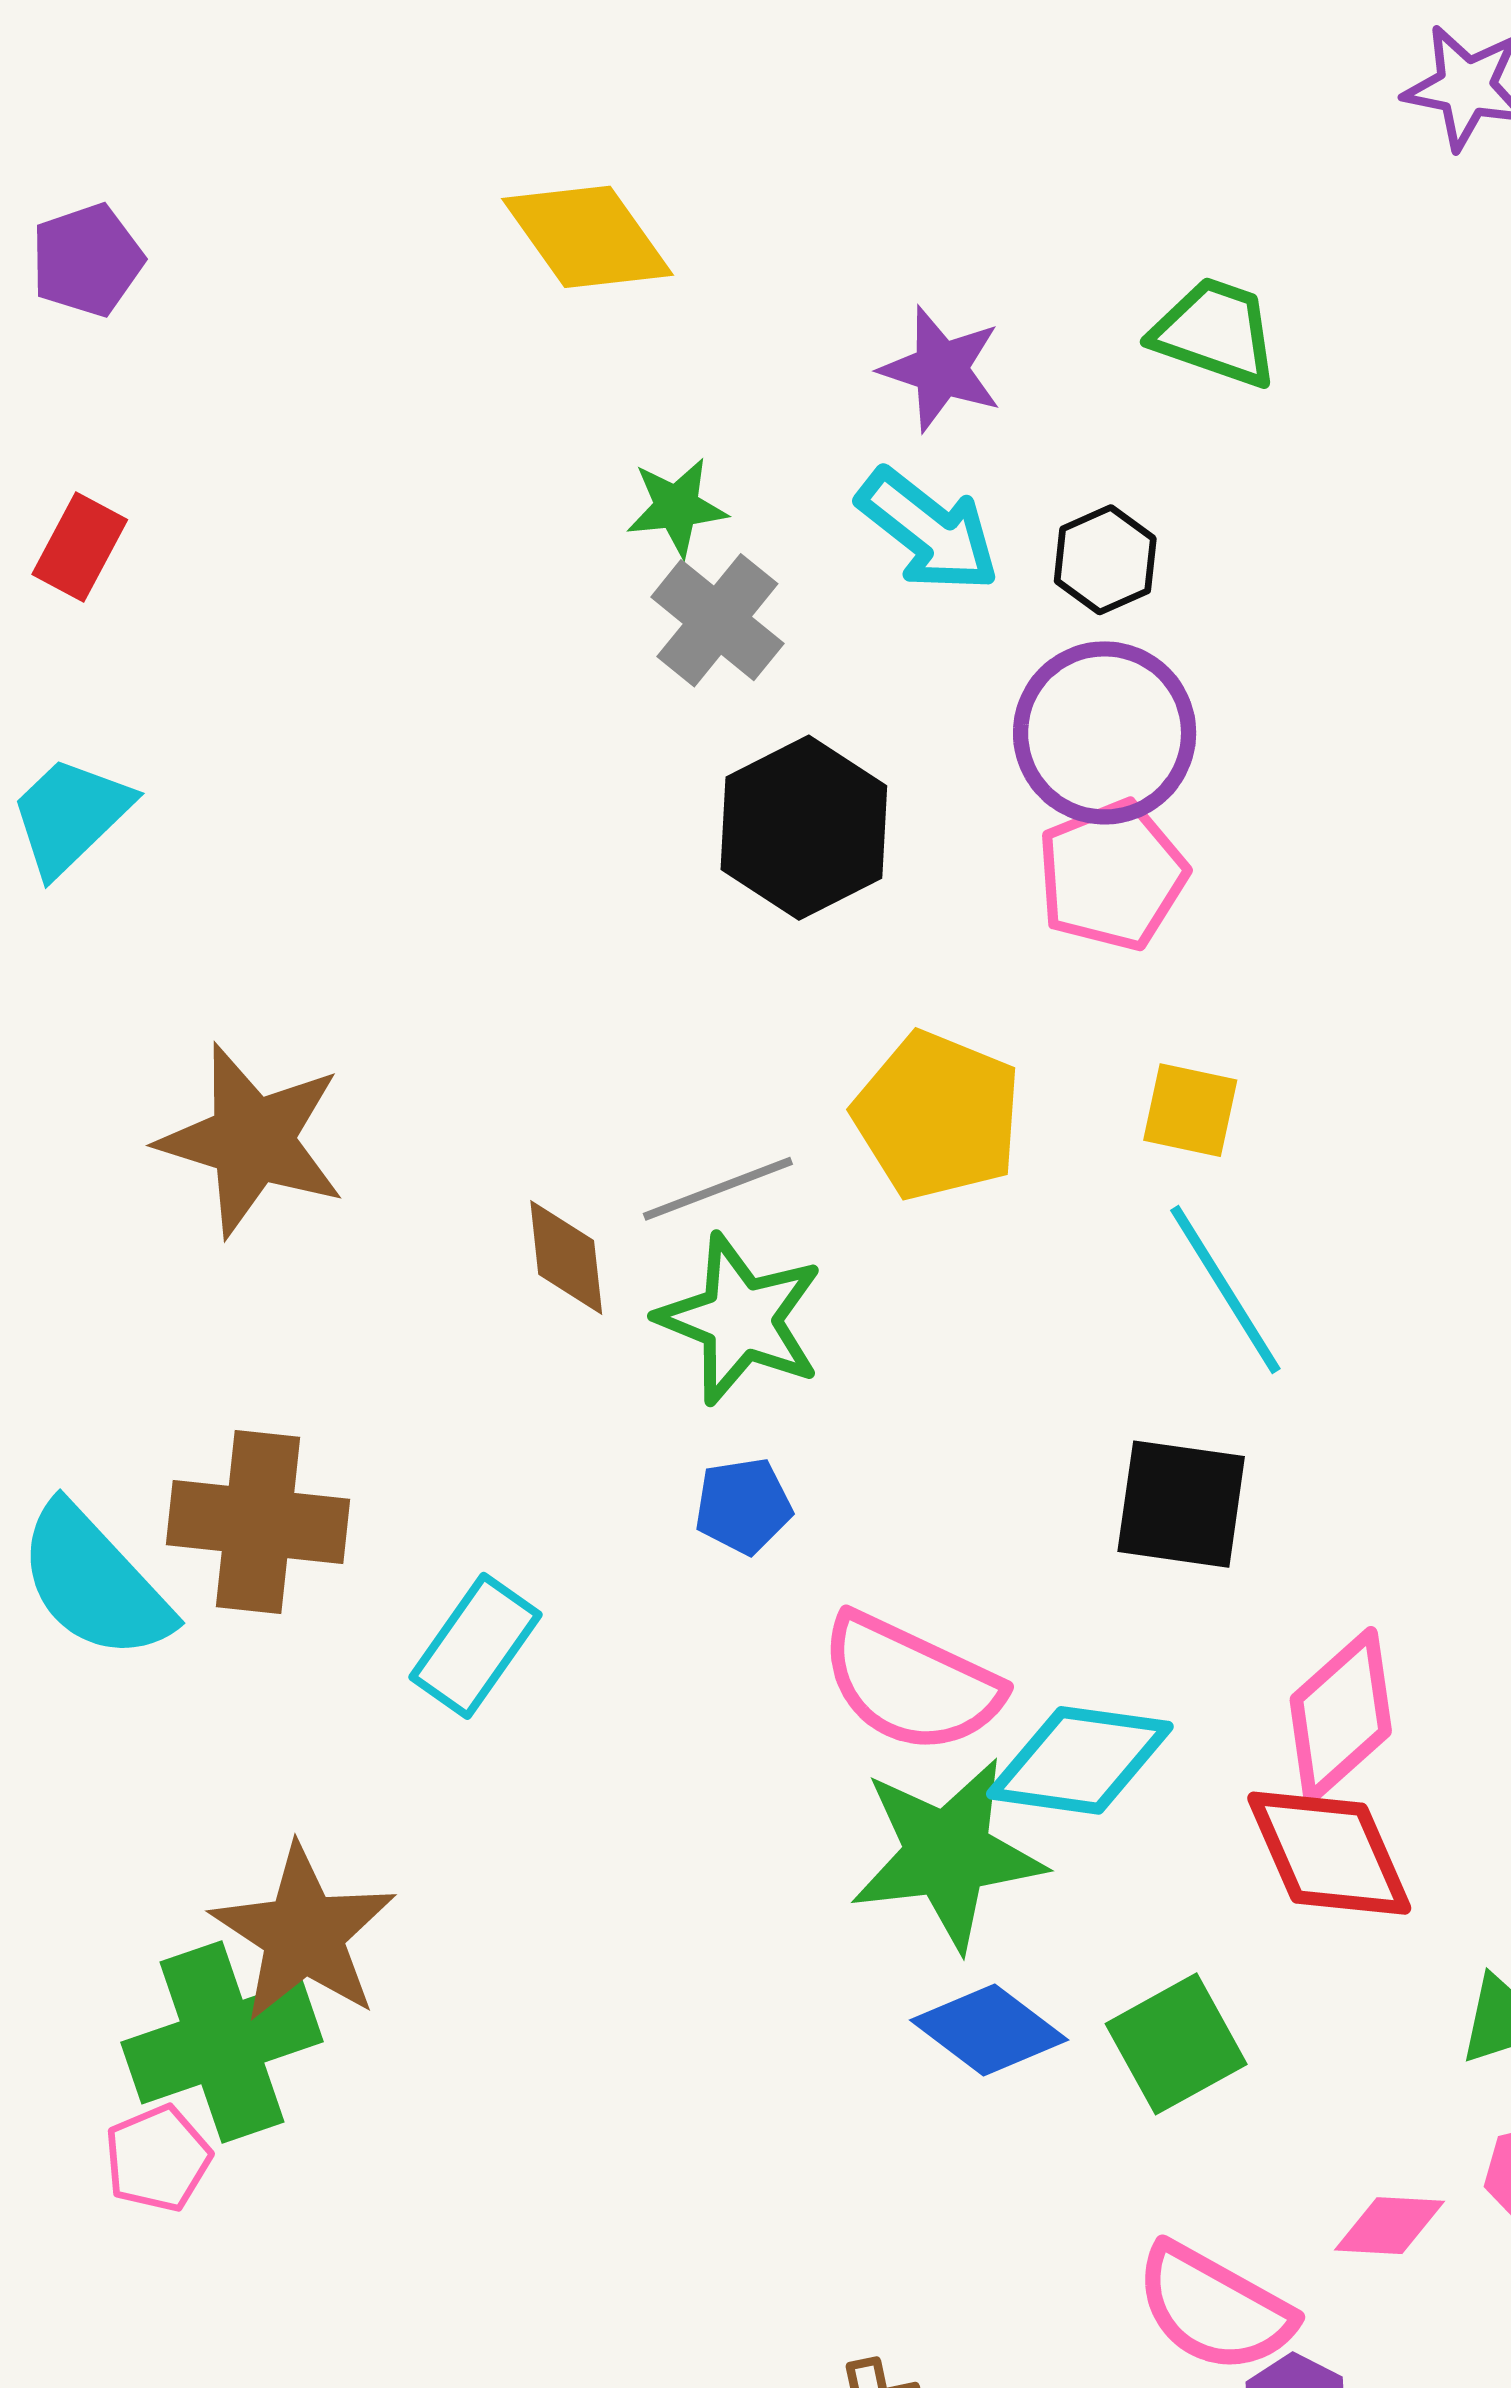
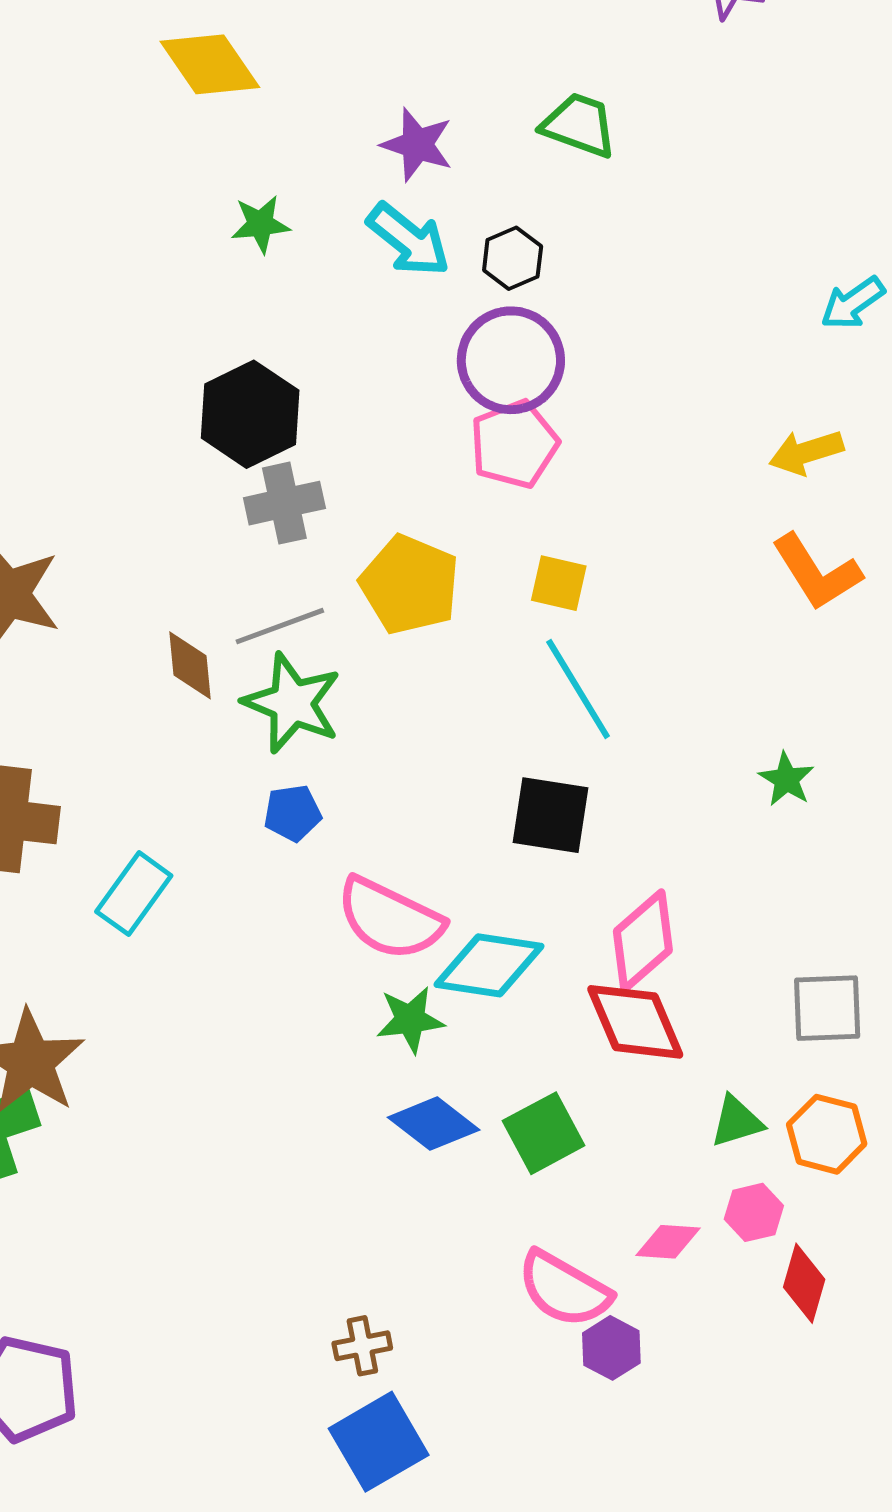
gray cross: (717, 620) -> (284, 503), moved, turned 38
black hexagon: (804, 828) -> (250, 414), moved
green star: (947, 1854) -> (410, 1020), size x0.6

